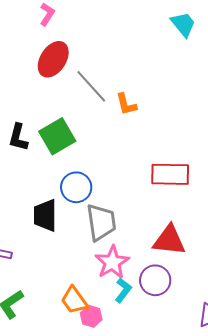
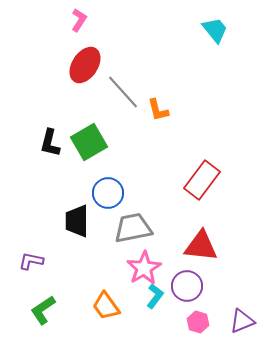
red rectangle: (170, 174) -> (202, 180), turned -54
gray trapezoid: (101, 222) -> (133, 228), turned -93
pink hexagon: (91, 316) -> (198, 322), moved

